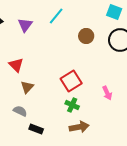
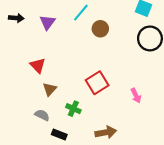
brown circle: (86, 36) -> (100, 29), moved
green cross: (72, 105) -> (73, 109), moved

